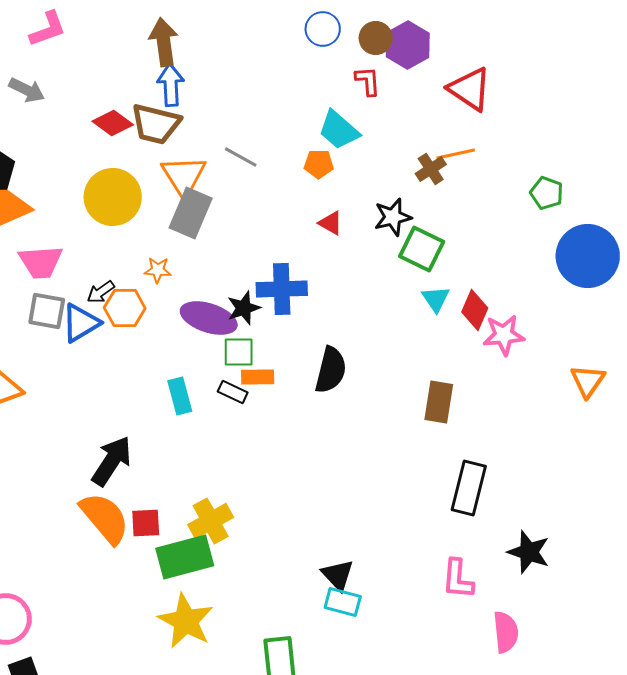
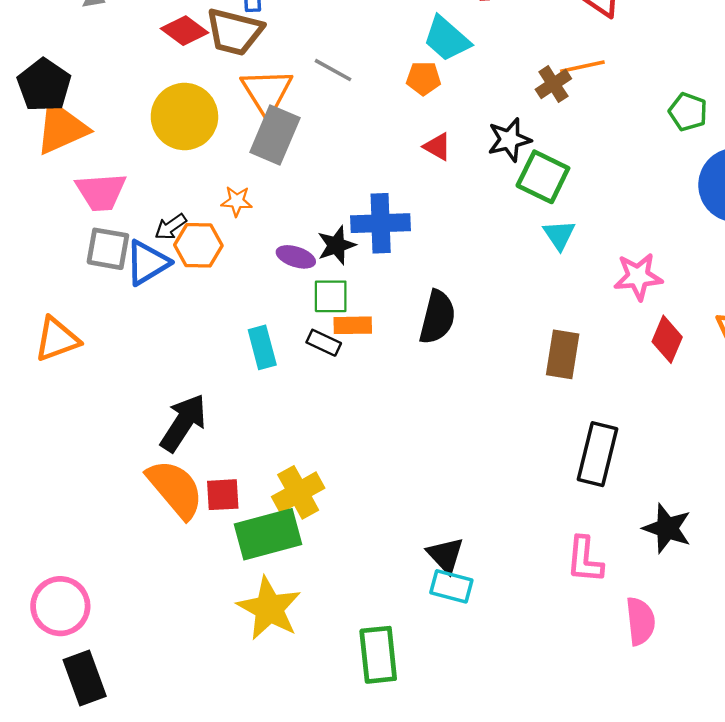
red diamond: (475, 310) -> (667, 339), moved
purple ellipse: (209, 318) -> (296, 257), size x0.6

